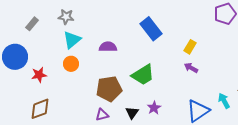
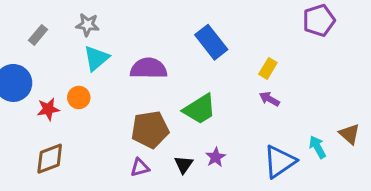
purple semicircle: (108, 47) -> (149, 68), size x1.4
orange circle: (71, 64) -> (79, 98), moved

